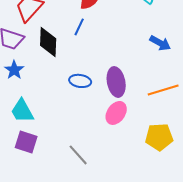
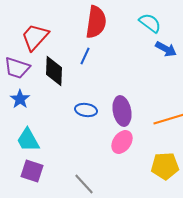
blue arrow: (160, 43) -> (166, 49), moved

